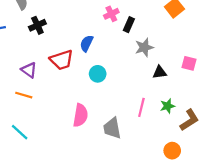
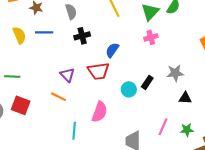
black rectangle: (129, 25) -> (147, 82), moved
blue semicircle: (87, 43) -> (112, 50), moved
pink semicircle: (80, 115) -> (100, 112), moved
cyan line: (20, 132) -> (74, 131), moved, turned 42

